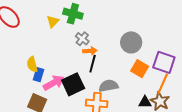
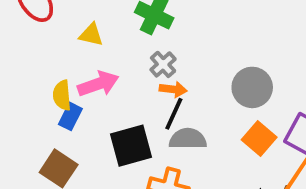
yellow triangle: (53, 21) -> (91, 35), moved, turned 48
pink arrow: (54, 83) -> (98, 84), moved
gray semicircle: (109, 86) -> (188, 139), moved

